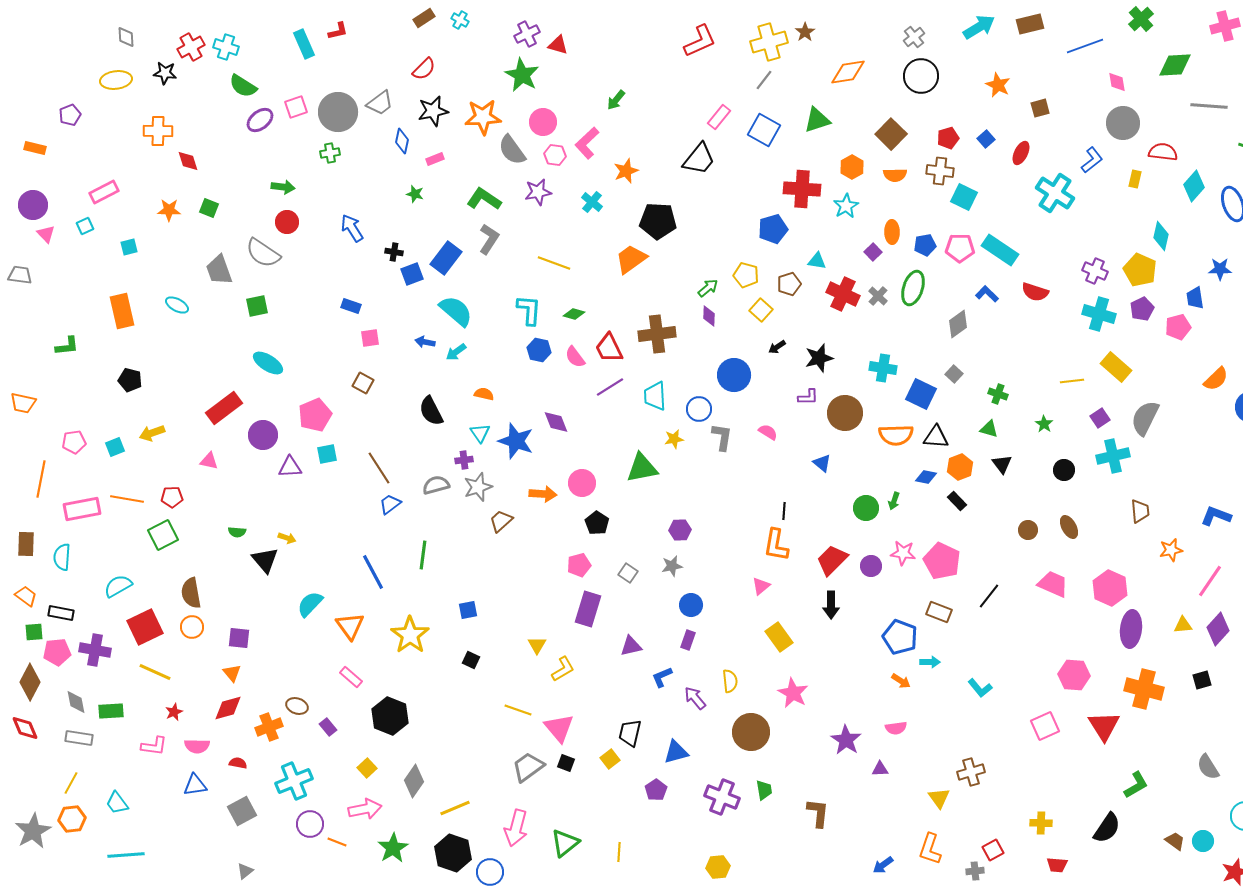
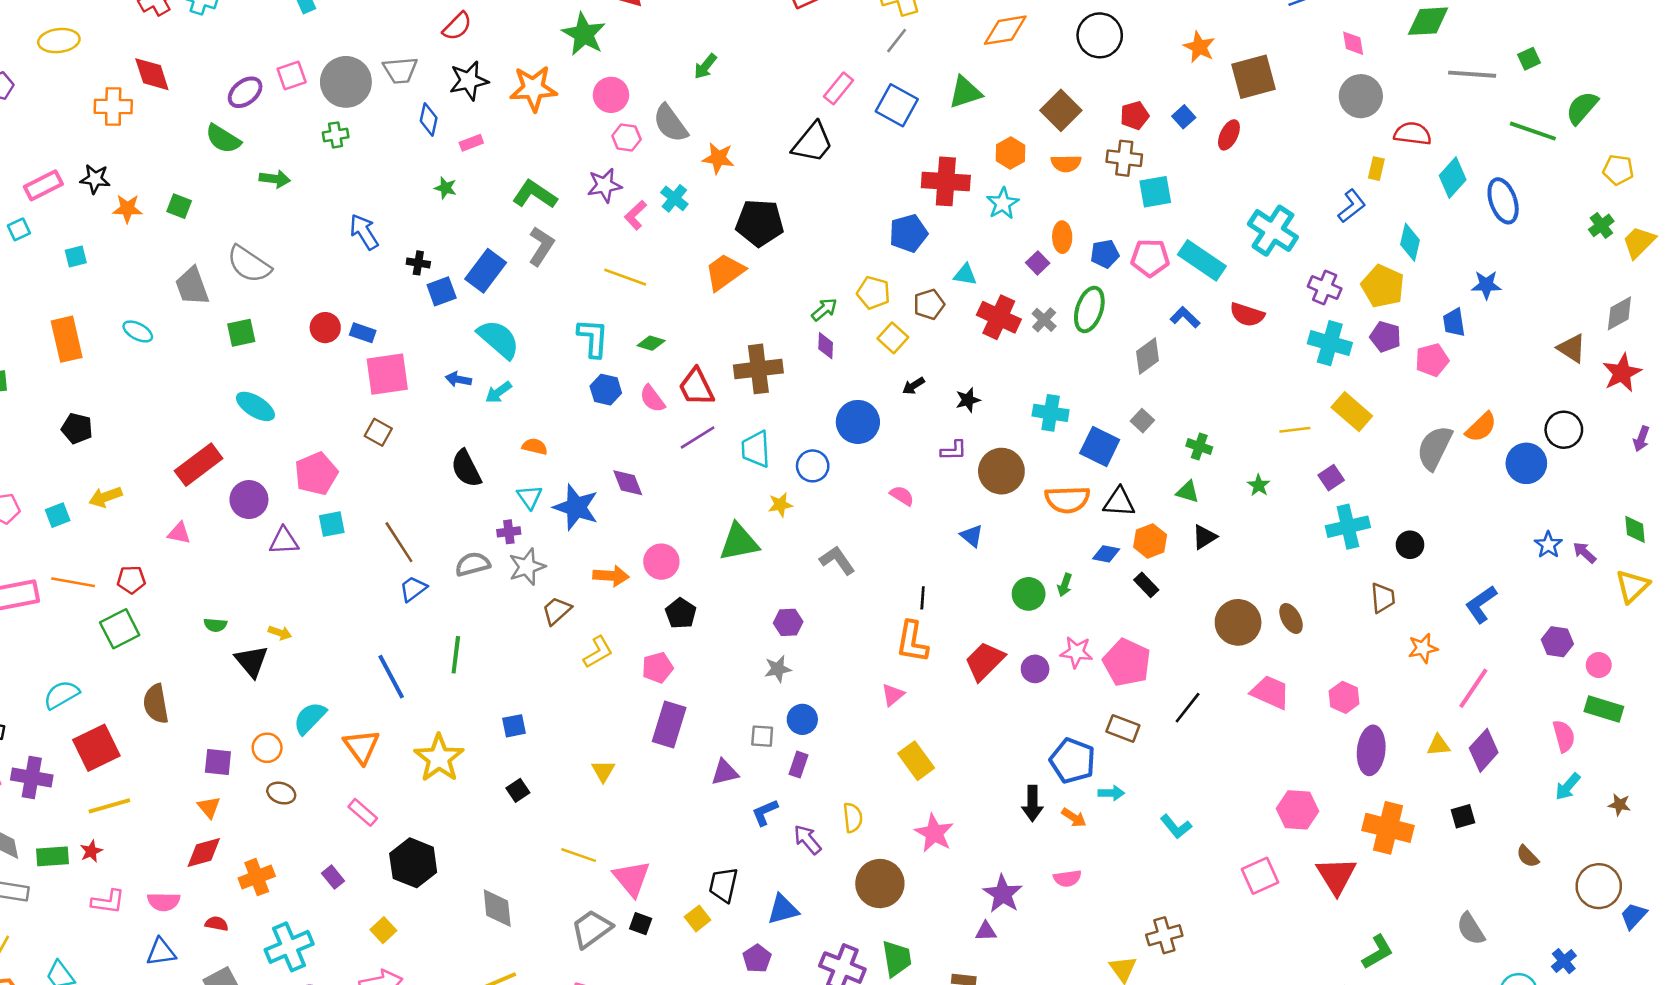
black star: (165, 73) -> (95, 179), moved
green semicircle: (243, 86) -> (223, 139), moved
gray trapezoid: (380, 103) -> (400, 70), turned 32
brown square: (1040, 108) -> (1254, 77), size x1.8
pink L-shape: (587, 143) -> (636, 215), moved, size x0.7
gray semicircle: (512, 150) -> (670, 123), moved
blue L-shape: (1092, 160) -> (1352, 206), moved
red diamond: (188, 161) -> (152, 74), moved, size x1.4
orange star: (626, 171) -> (718, 158), turned 30
cyan cross: (1055, 193) -> (1273, 231), moved
cyan square: (964, 197) -> (1155, 192), turned -36
red circle: (287, 222) -> (325, 328), moved
purple pentagon: (1142, 309) -> (1385, 337), turned -30
pink square: (370, 338) -> (387, 374), size x1.8
black star: (819, 358) -> (968, 400), size x0.7
gray semicircle: (1145, 418) -> (1435, 448), moved
gray L-shape: (722, 437) -> (837, 560), moved, turned -44
black triangle: (1002, 464) -> (1204, 537), turned 35
black circle: (1064, 470) -> (1410, 545), moved
blue L-shape: (1216, 516) -> (1481, 604), turned -56
brown circle: (1028, 530) -> (1238, 622), size x1.8
gray square: (628, 573) -> (762, 736), moved, turned -30
pink hexagon: (1110, 588) -> (1344, 697), size x0.7
black arrow: (831, 605) -> (1032, 803), moved
orange circle: (192, 627) -> (267, 748), moved
black square: (471, 660) -> (518, 790), turned 30
yellow L-shape: (563, 669) -> (598, 652), moved
yellow line: (155, 672) -> (109, 806), turned -40
brown ellipse: (297, 706) -> (281, 793), moved
red star: (174, 712) -> (91, 851), moved
purple triangle: (880, 769) -> (986, 931), moved
gray diamond: (414, 781) -> (497, 908), moved, turned -40
green trapezoid: (764, 790) -> (897, 959), size x1.4

